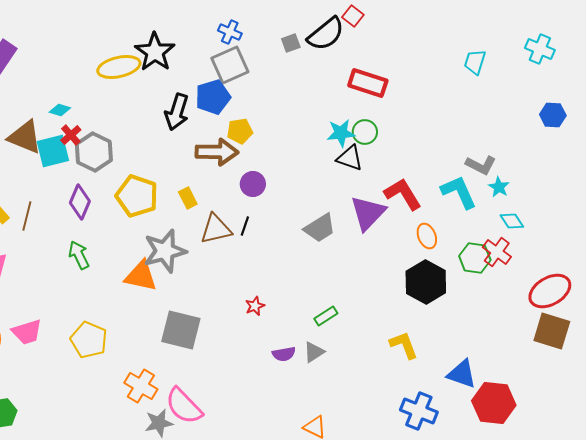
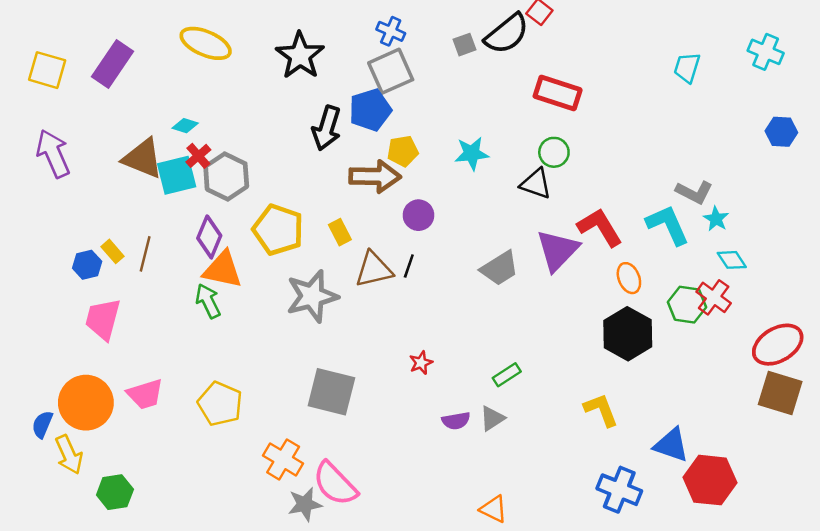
yellow ellipse: (119, 67) -> (206, 43), moved, turned 36
cyan star: (341, 133) -> (472, 153), moved
orange triangle: (141, 276) -> (223, 270), moved

